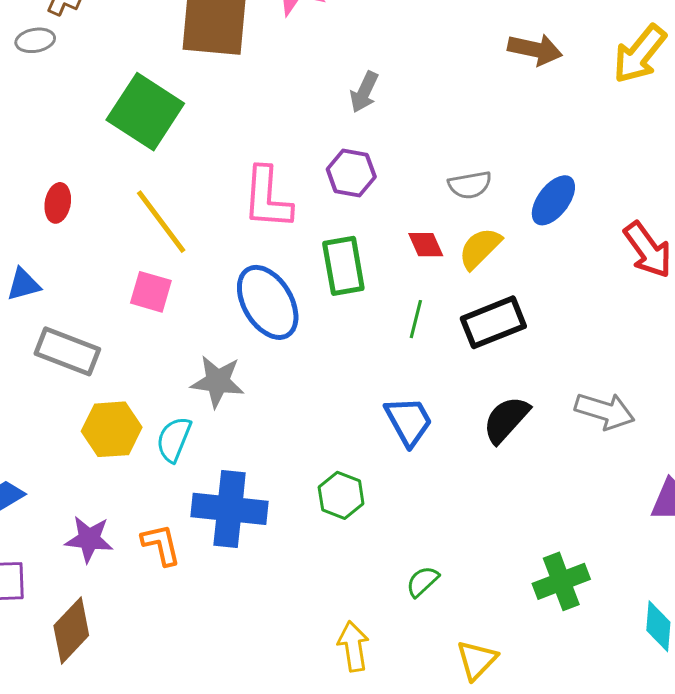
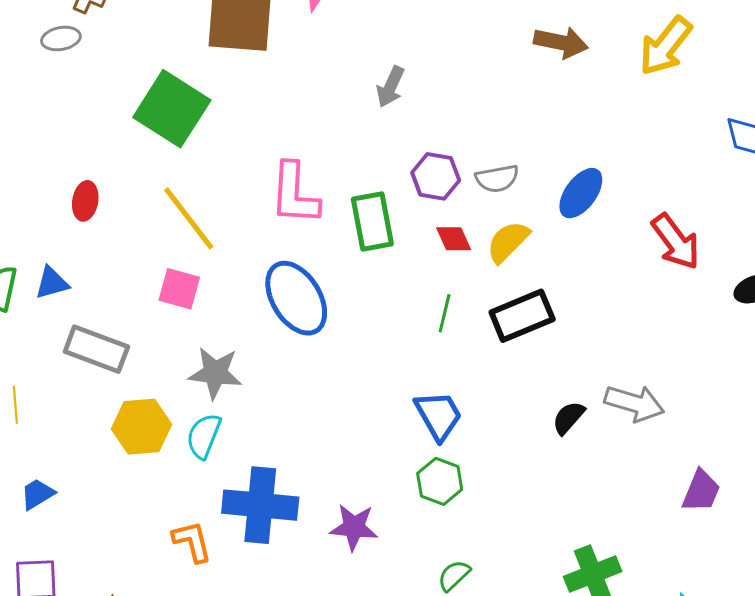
purple hexagon: (351, 173) -> (436, 176), moved
green rectangle: (343, 266) -> (372, 222), moved
gray star: (218, 381) -> (215, 373), moved
black semicircle: (506, 420) -> (569, 418), moved, size x0.7
green hexagon: (341, 495) -> (440, 481), moved
purple star: (89, 539) -> (354, 527), moved

